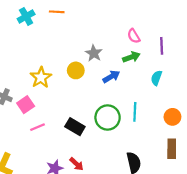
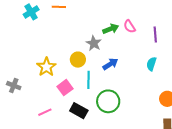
green arrow: (131, 57) -> (111, 29), moved
pink square: (26, 105) -> (65, 88), moved
cyan line: (135, 112) -> (88, 80), moved

